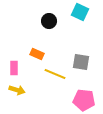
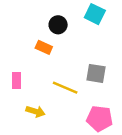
orange rectangle: (37, 54) -> (44, 47), moved
yellow arrow: (17, 90) -> (35, 111), moved

